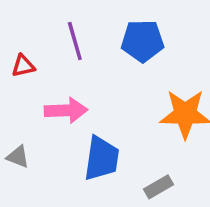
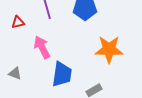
pink arrow: (66, 110) -> (42, 47), turned -115

